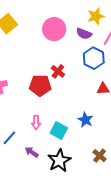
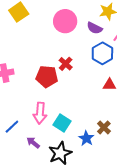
blue star: (85, 120) -> (86, 138), moved
pink arrow: (36, 122) -> (40, 113), size x1.5
brown cross: (100, 156) -> (104, 127), moved

